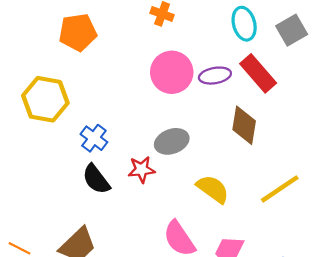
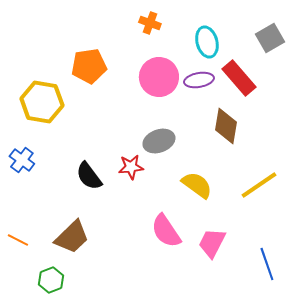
cyan ellipse: (244, 24) -> (207, 42), moved
orange pentagon: (78, 32) -> (89, 66), moved
blue cross: (94, 138) -> (22, 160), moved

